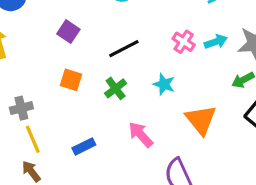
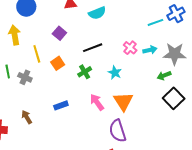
orange square: (71, 80) -> (58, 63), turned 32
gray cross: (21, 108) -> (25, 77), turned 32
orange triangle: (201, 120) -> (123, 101), moved
yellow line: (33, 139) -> (37, 54), moved

